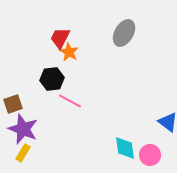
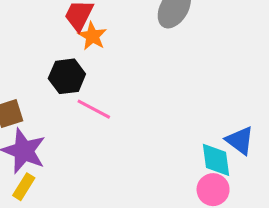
cyan diamond: (125, 148) -> (216, 160), moved

